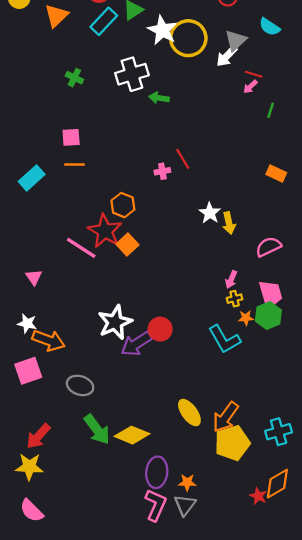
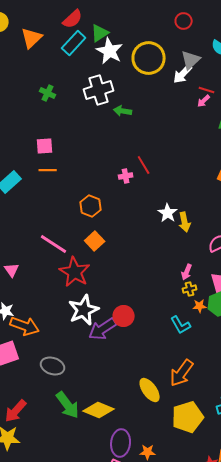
white star: (162, 30) -> (110, 51), moved
red star: (105, 231) -> (75, 272), moved
cyan L-shape: (224, 339) -> (181, 325), size x0.7
orange arrow: (226, 417) -> (182, 373), moved

